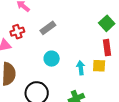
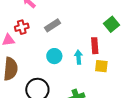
red rectangle: (107, 48) -> (95, 46), moved
cyan arrow: (81, 68) -> (78, 57), moved

